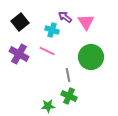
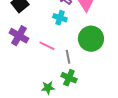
cyan cross: (52, 30) -> (60, 18), moved
pink line: (47, 51) -> (47, 46), moved

